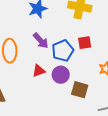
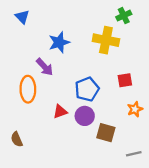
purple arrow: (41, 41) -> (45, 67), moved
red square: (85, 43) -> (125, 80), moved

